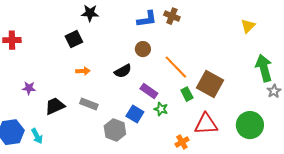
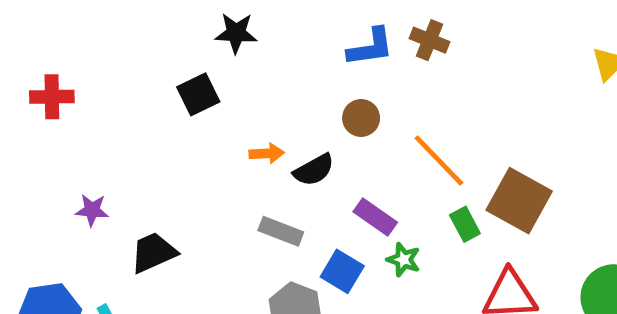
orange arrow: (83, 71) -> (267, 153), moved
gray rectangle: (89, 104) -> (281, 231), moved

